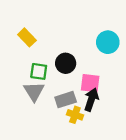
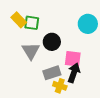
green square: (39, 71) -> (32, 23), moved
gray triangle: (34, 91) -> (31, 51), moved

